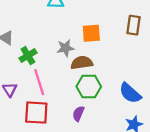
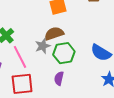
gray star: (65, 48) -> (43, 46), moved

